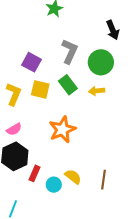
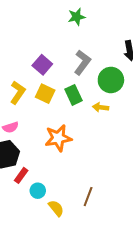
yellow semicircle: (73, 177) -> (56, 208), moved

